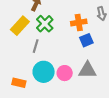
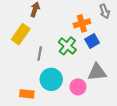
green cross: (45, 24) -> (67, 46), moved
pink circle: (65, 73) -> (78, 87), moved

